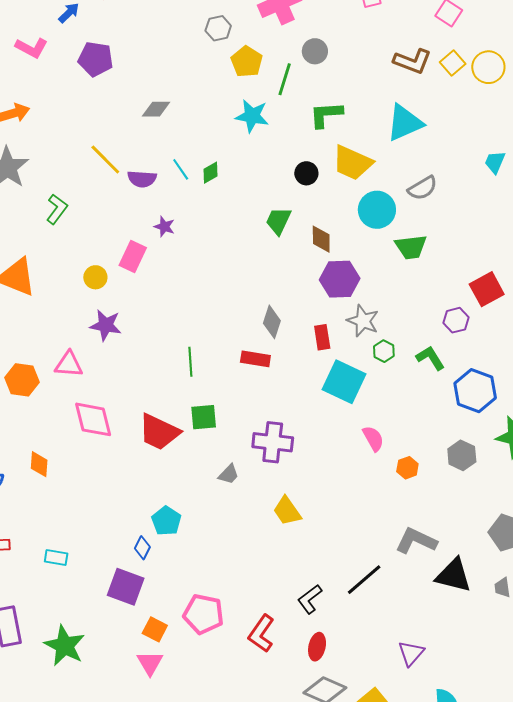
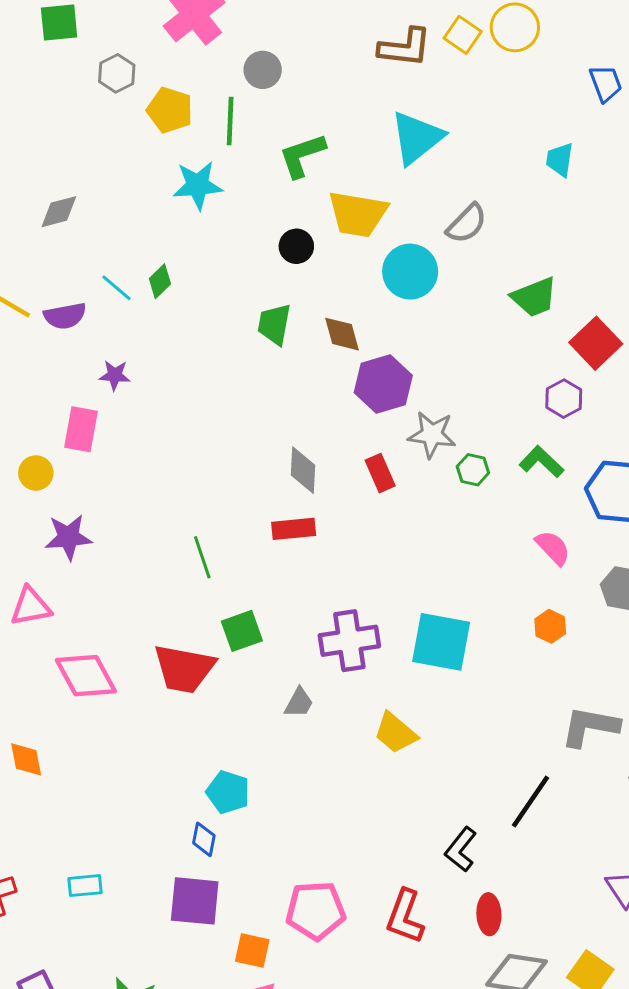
green trapezoid: (411, 247) -> (534, 297), moved
cyan square: (344, 382) -> (441, 642), moved
pink semicircle: (373, 439) -> (553, 548), moved

